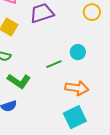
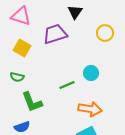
green L-shape: (19, 81) -> (32, 102), turned 35

